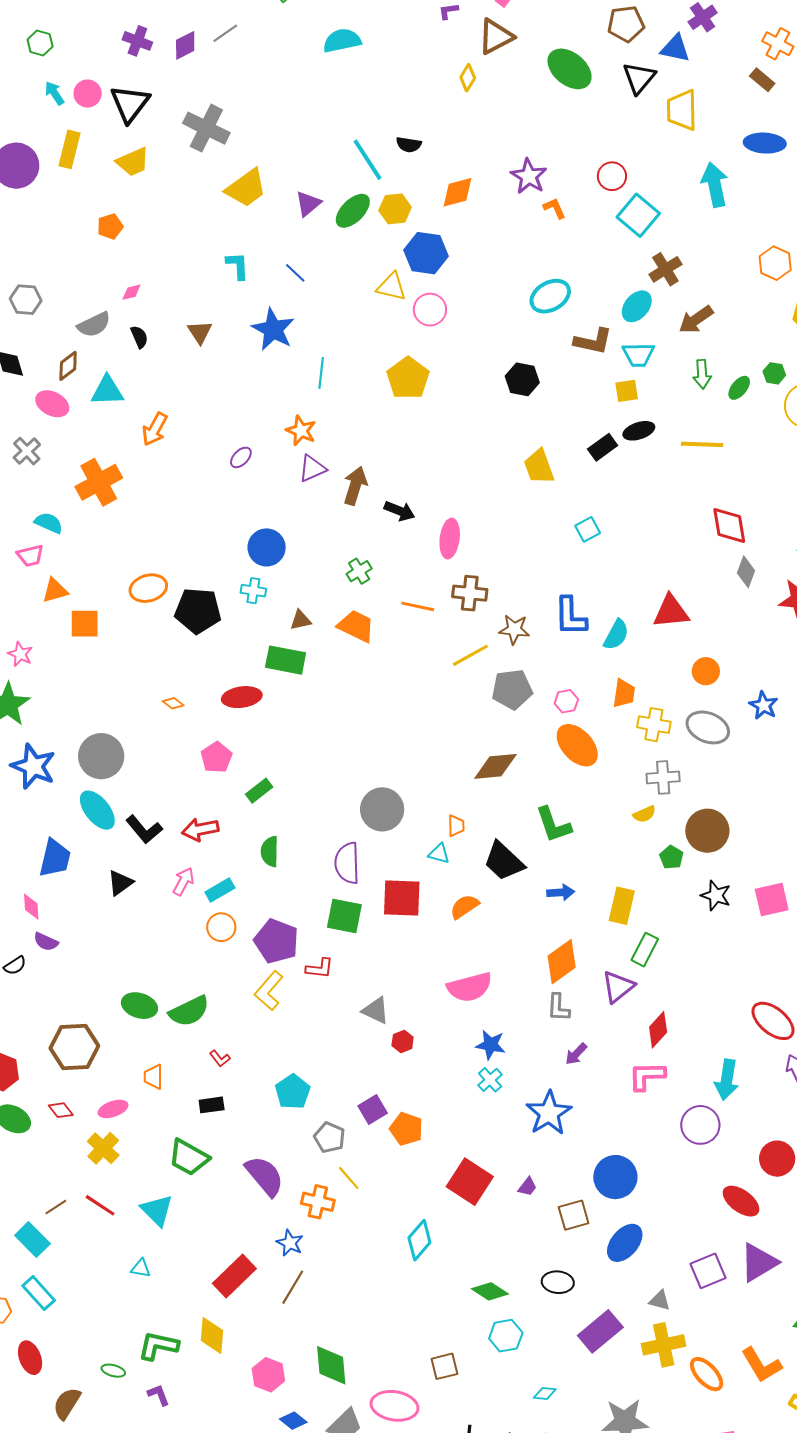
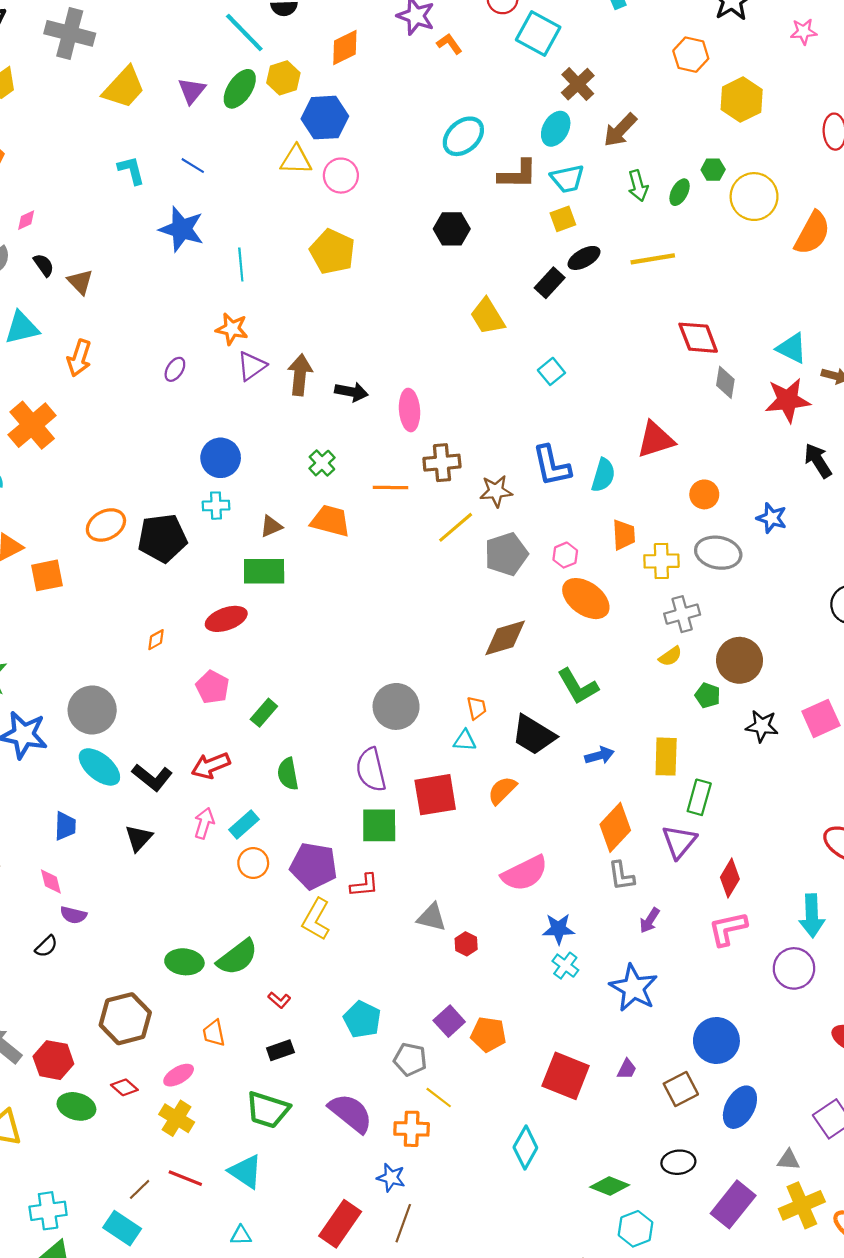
brown triangle: (200, 332) -> (80, 282), moved
orange diamond: (173, 703) -> (156, 640), turned -55
blue trapezoid: (55, 858) -> (65, 826), size x0.7

